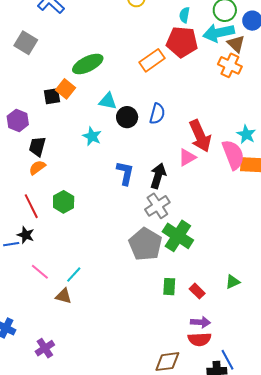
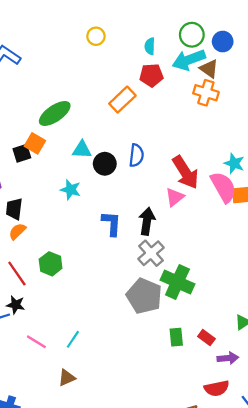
red pentagon: (182, 42) -> (151, 75), size x0.7
brown triangle: (64, 296) -> (67, 378), moved, turned -30
purple arrow: (200, 322) -> (228, 358), moved

